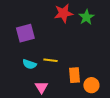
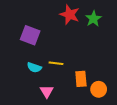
red star: (63, 13) -> (70, 15), turned 30
purple square: (25, 33) -> (30, 35), turned 36

